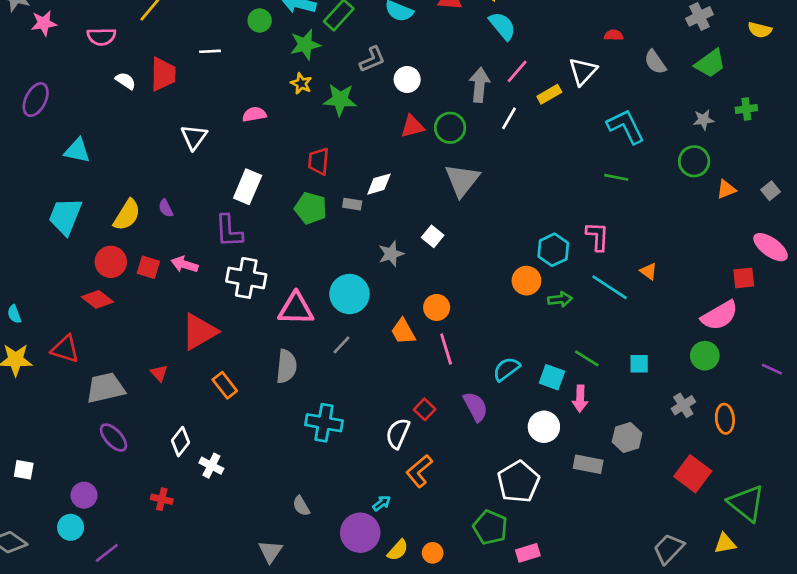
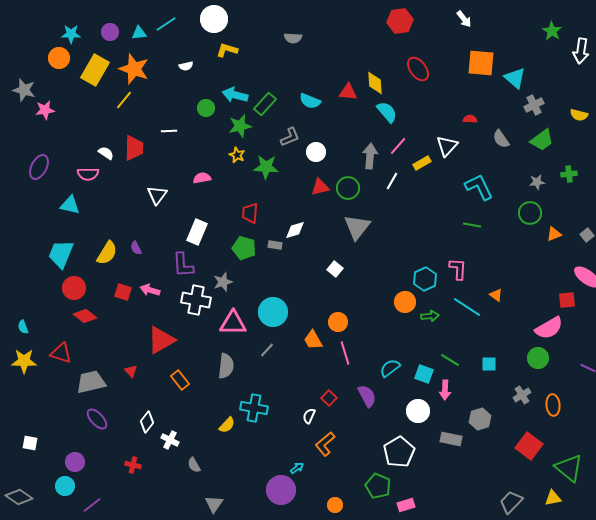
pink semicircle: (101, 37) -> (88, 174), moved
gray star: (391, 254) -> (223, 282), moved
red circle: (111, 262) -> (74, 288), moved
white semicircle: (398, 433) -> (309, 416), size x0.7
gray semicircle: (301, 506) -> (194, 465), moved
yellow semicircle: (398, 550) -> (227, 425), moved

